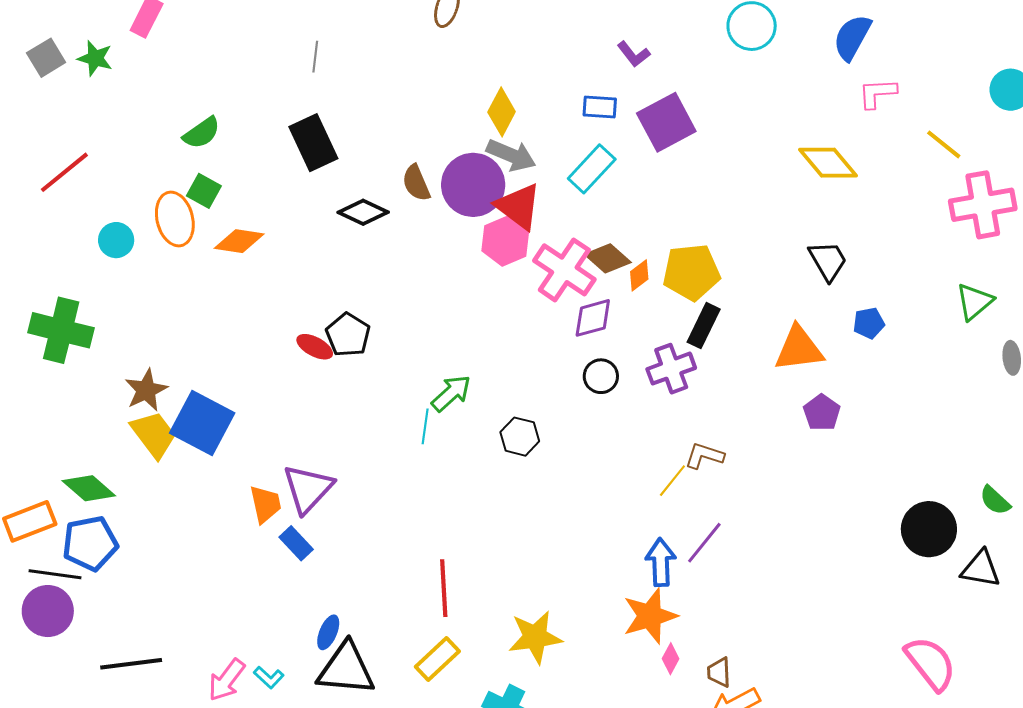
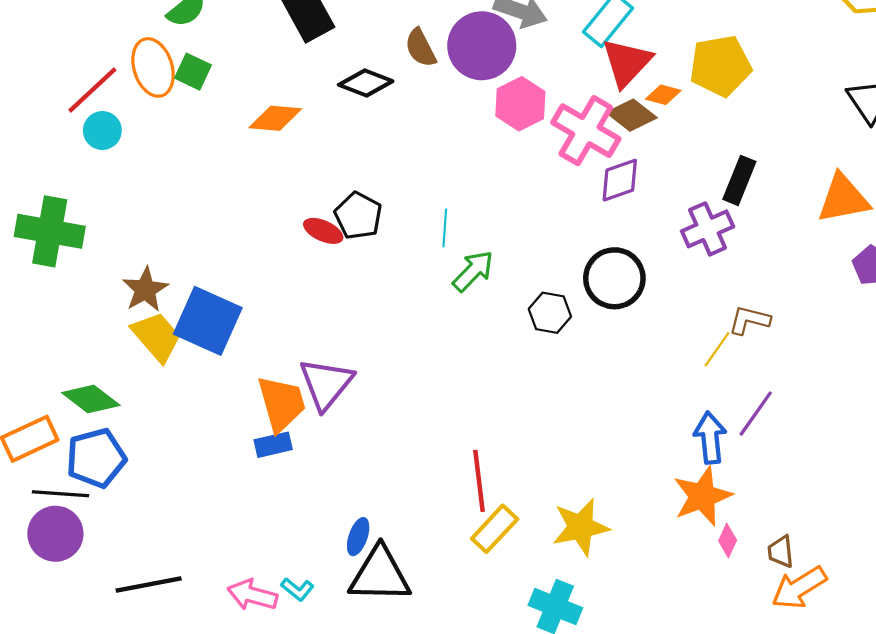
red line: (64, 172) -> (92, 90), moved
red triangle: (518, 206) -> (627, 63), moved, turned 40
orange ellipse: (175, 219) -> (153, 67), moved
orange diamond: (239, 241) -> (275, 118), moved
yellow pentagon: (691, 272) -> (720, 66), moved
orange diamond: (639, 275) -> (663, 95), moved, turned 56
black circle: (601, 376) -> (614, 278), moved, size x1.6
cyan line: (425, 426) -> (445, 228), moved
orange trapezoid: (265, 504) -> (282, 403), size x1.4
blue rectangle: (296, 543) -> (273, 445), moved, turned -56
yellow rectangle: (437, 659) -> (495, 529), moved
pink arrow: (227, 680) -> (252, 595), turned 72

